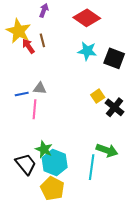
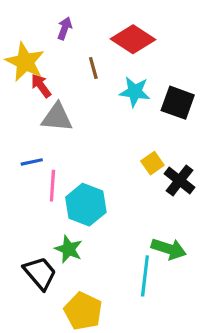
brown line: (42, 40) -> (93, 68), moved
gray triangle: (40, 88) -> (57, 117), moved, size x1.5
cyan hexagon: (55, 163) -> (86, 205), moved

